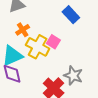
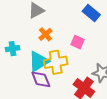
yellow cross: (38, 47) -> (56, 62), moved, turned -30

